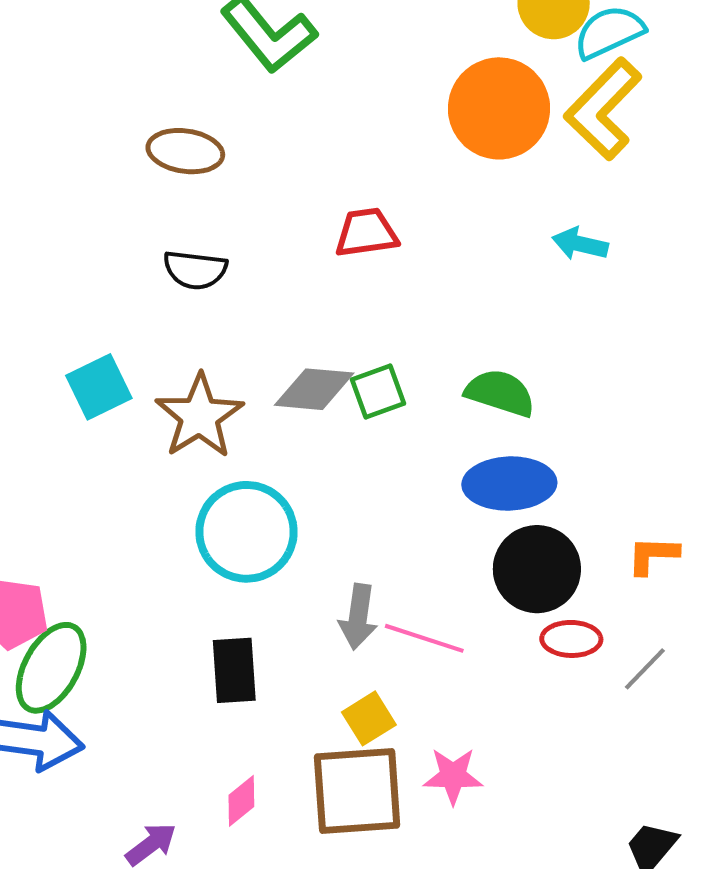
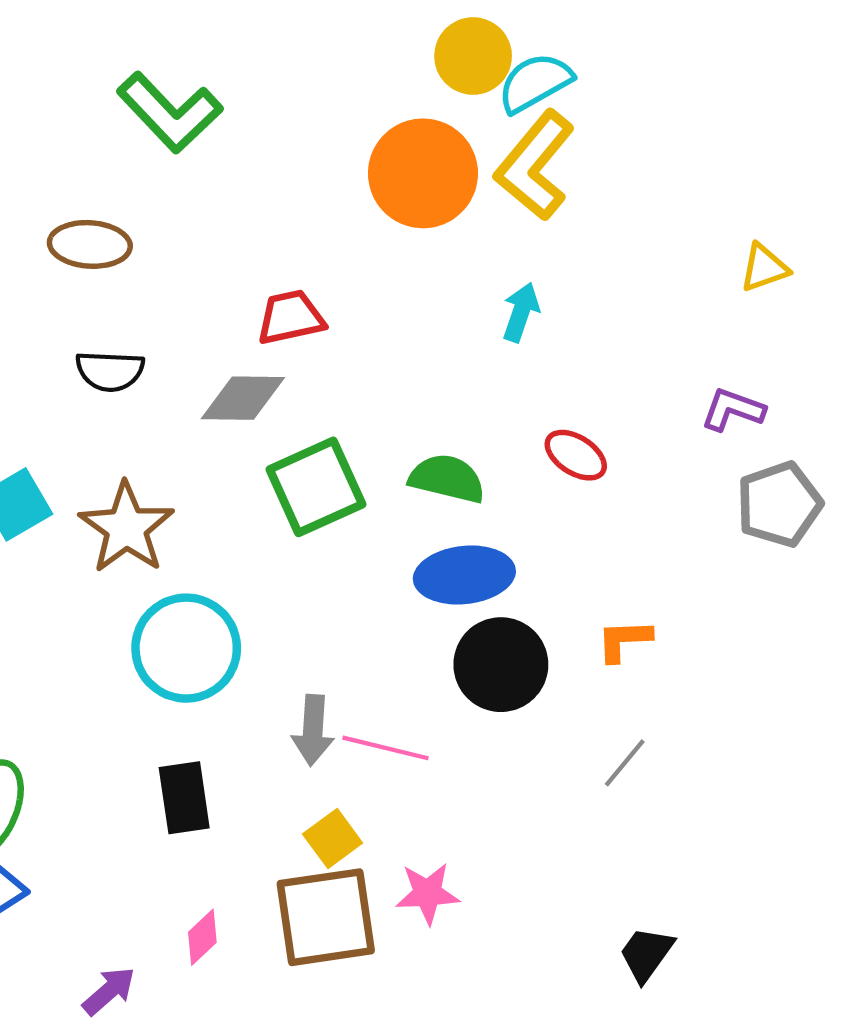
cyan arrow: (580, 244) -> (521, 312), turned 100
gray diamond: (314, 389) -> (243, 398), moved
green square: (378, 392) -> (316, 487), size x1.6
red ellipse: (571, 639) -> (576, 455), moved, turned 36

